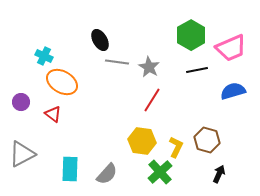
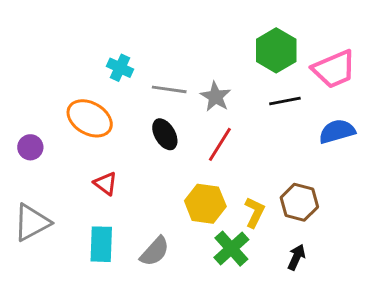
black ellipse: (100, 40) -> (165, 134), moved
cyan cross: (44, 56) -> (120, 68), moved
red triangle: (53, 114) -> (106, 183), moved
black arrow: (219, 174) -> (296, 257), moved

